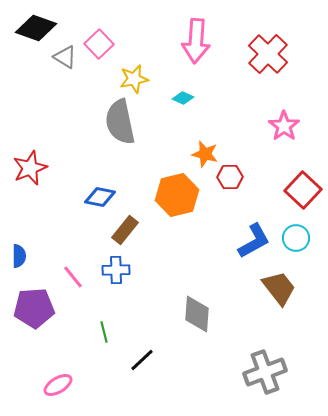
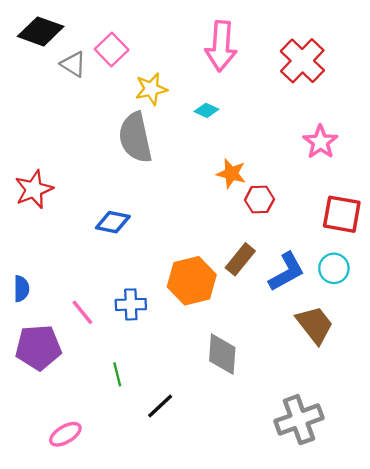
red square: (303, 190) -> (342, 214), turned -33
orange hexagon: (177, 195) -> (192, 281), moved
brown rectangle: (125, 230) -> (240, 259), moved

